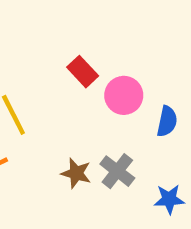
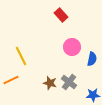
red rectangle: (83, 72) -> (61, 15), moved

